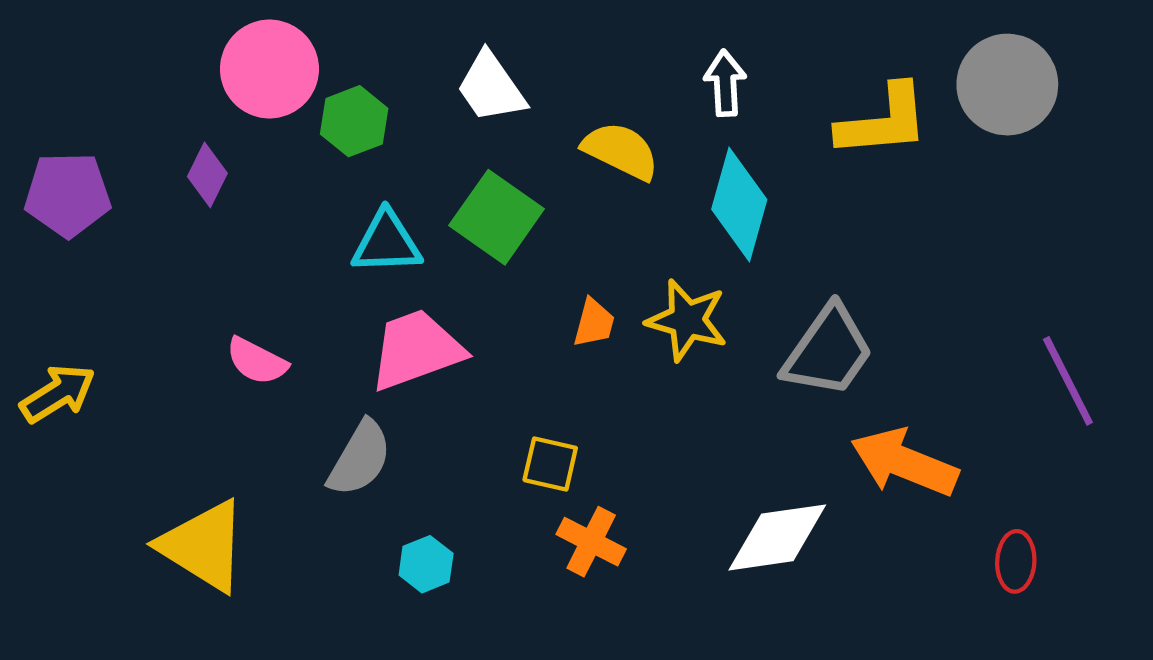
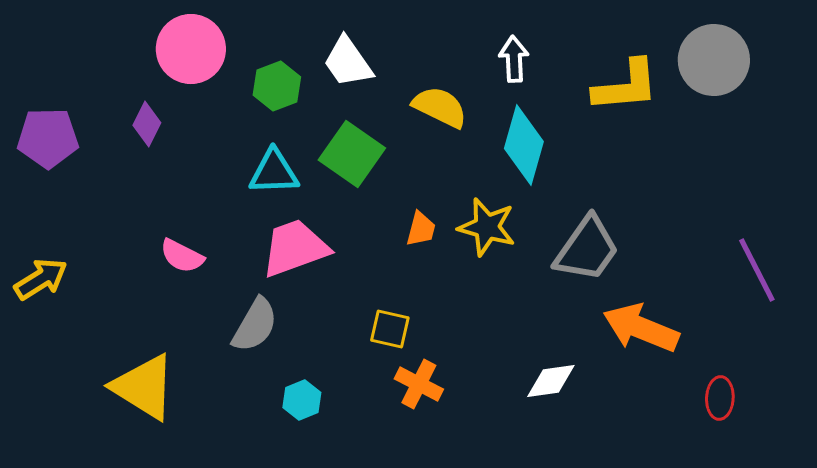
green hexagon: (354, 121) -> (277, 86), moved
white diamond: (777, 537) -> (551, 381), size x0.7

